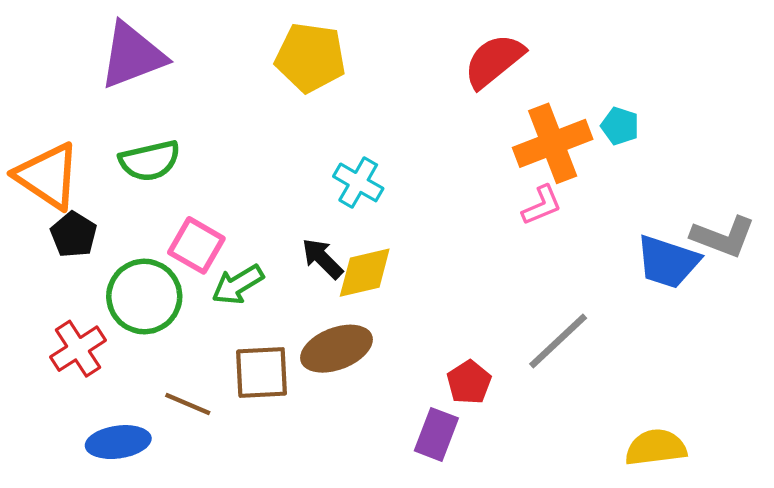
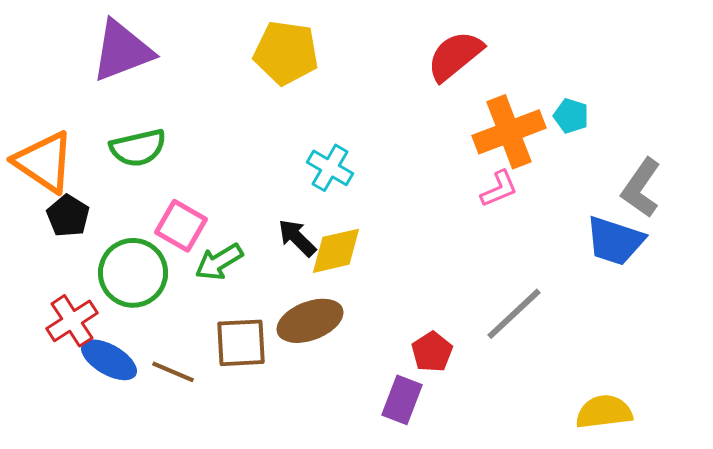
gray L-shape: (723, 237) -> (641, 188), moved, turned 104
blue ellipse: (118, 442) -> (109, 360), moved, turned 38

